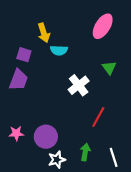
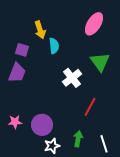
cyan semicircle: (59, 50) -> (54, 46), turned -98
green triangle: (109, 68) -> (100, 62), size x1.5

